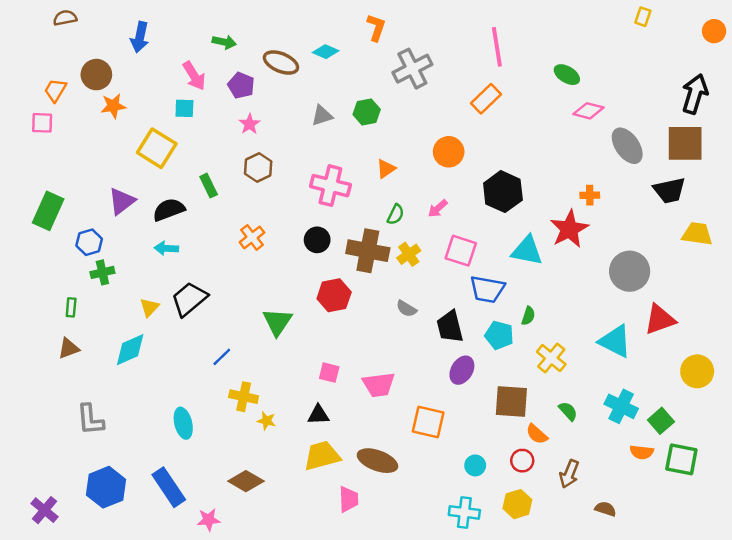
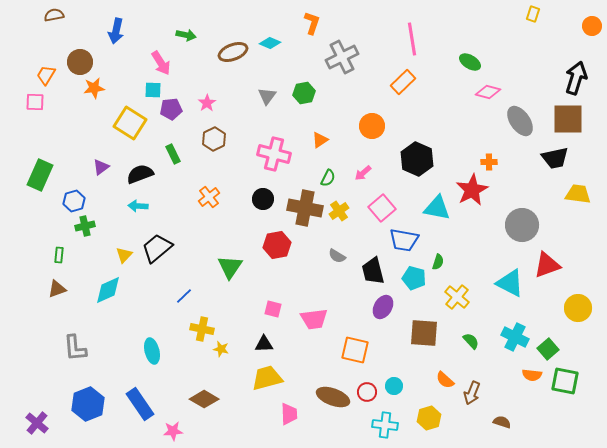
brown ellipse: (281, 62) -> (233, 52), turned -44
purple pentagon: (241, 85) -> (171, 109), moved, turned -30
gray triangle: (322, 116) -> (267, 96), turned -36
purple triangle: (122, 201) -> (101, 167), size x0.7
pink square: (461, 251) -> (382, 208), turned 32
orange semicircle: (537, 434) -> (445, 380), moved
brown ellipse: (377, 461) -> (333, 397), moved
red circle: (522, 461) -> (367, 392), moved

